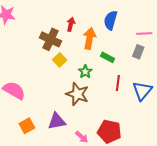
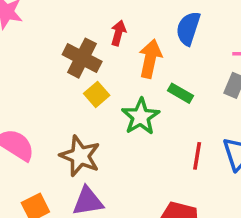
green star: (85, 72) -> (141, 117), size x1.5
red line: (118, 83) -> (197, 156), moved
brown star: (77, 94) -> (80, 156), moved

